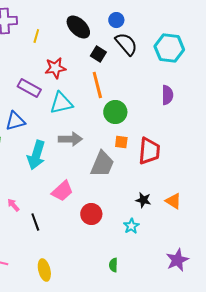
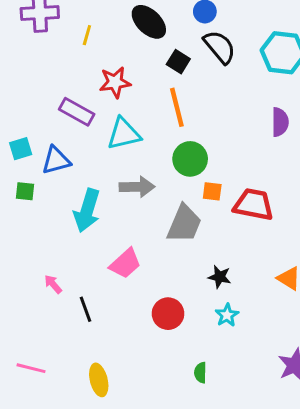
green circle: (115, 112) -> (190, 159), moved
red trapezoid: (149, 151) -> (253, 205), turned -84
black star: (143, 200) -> (220, 277), moved
red circle: (91, 214) -> (168, 314), moved

